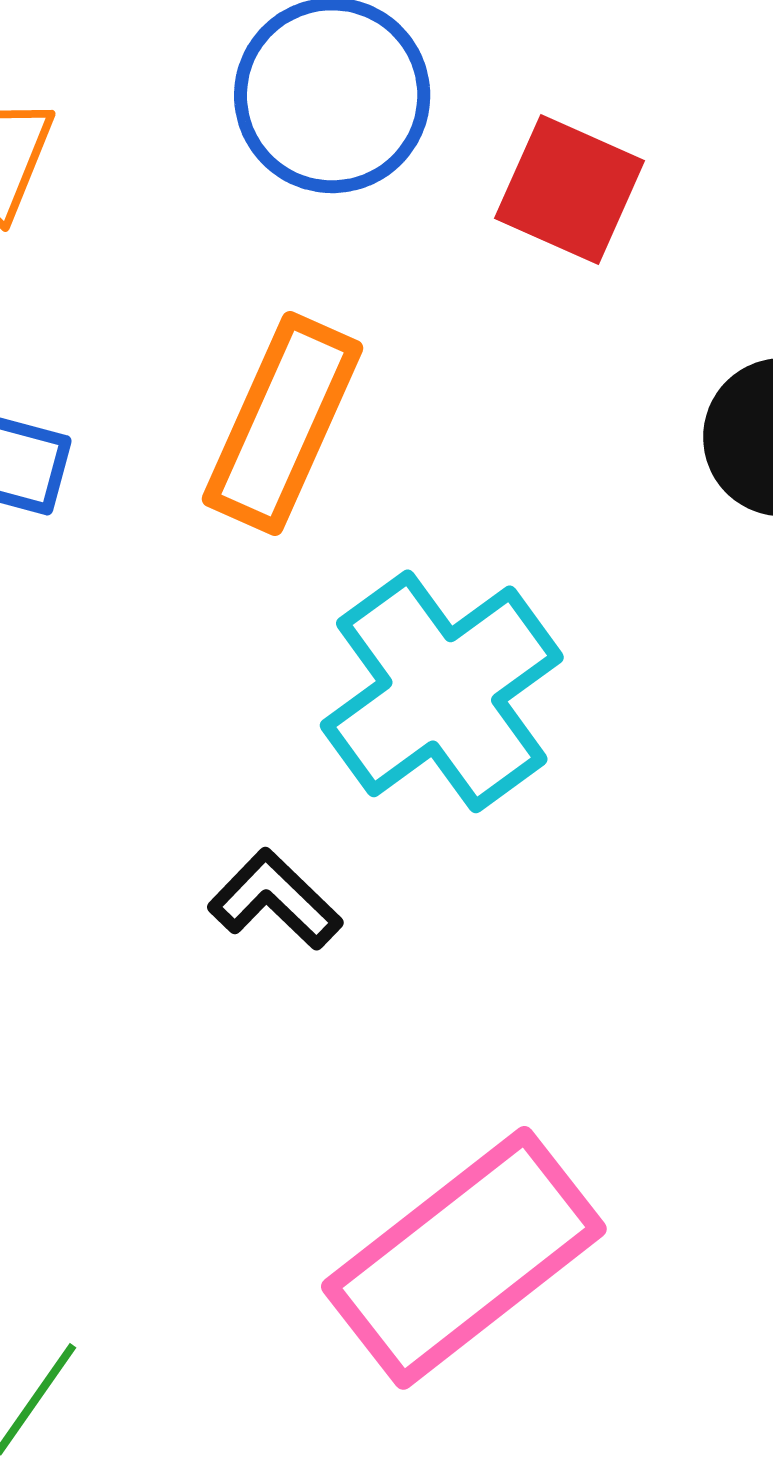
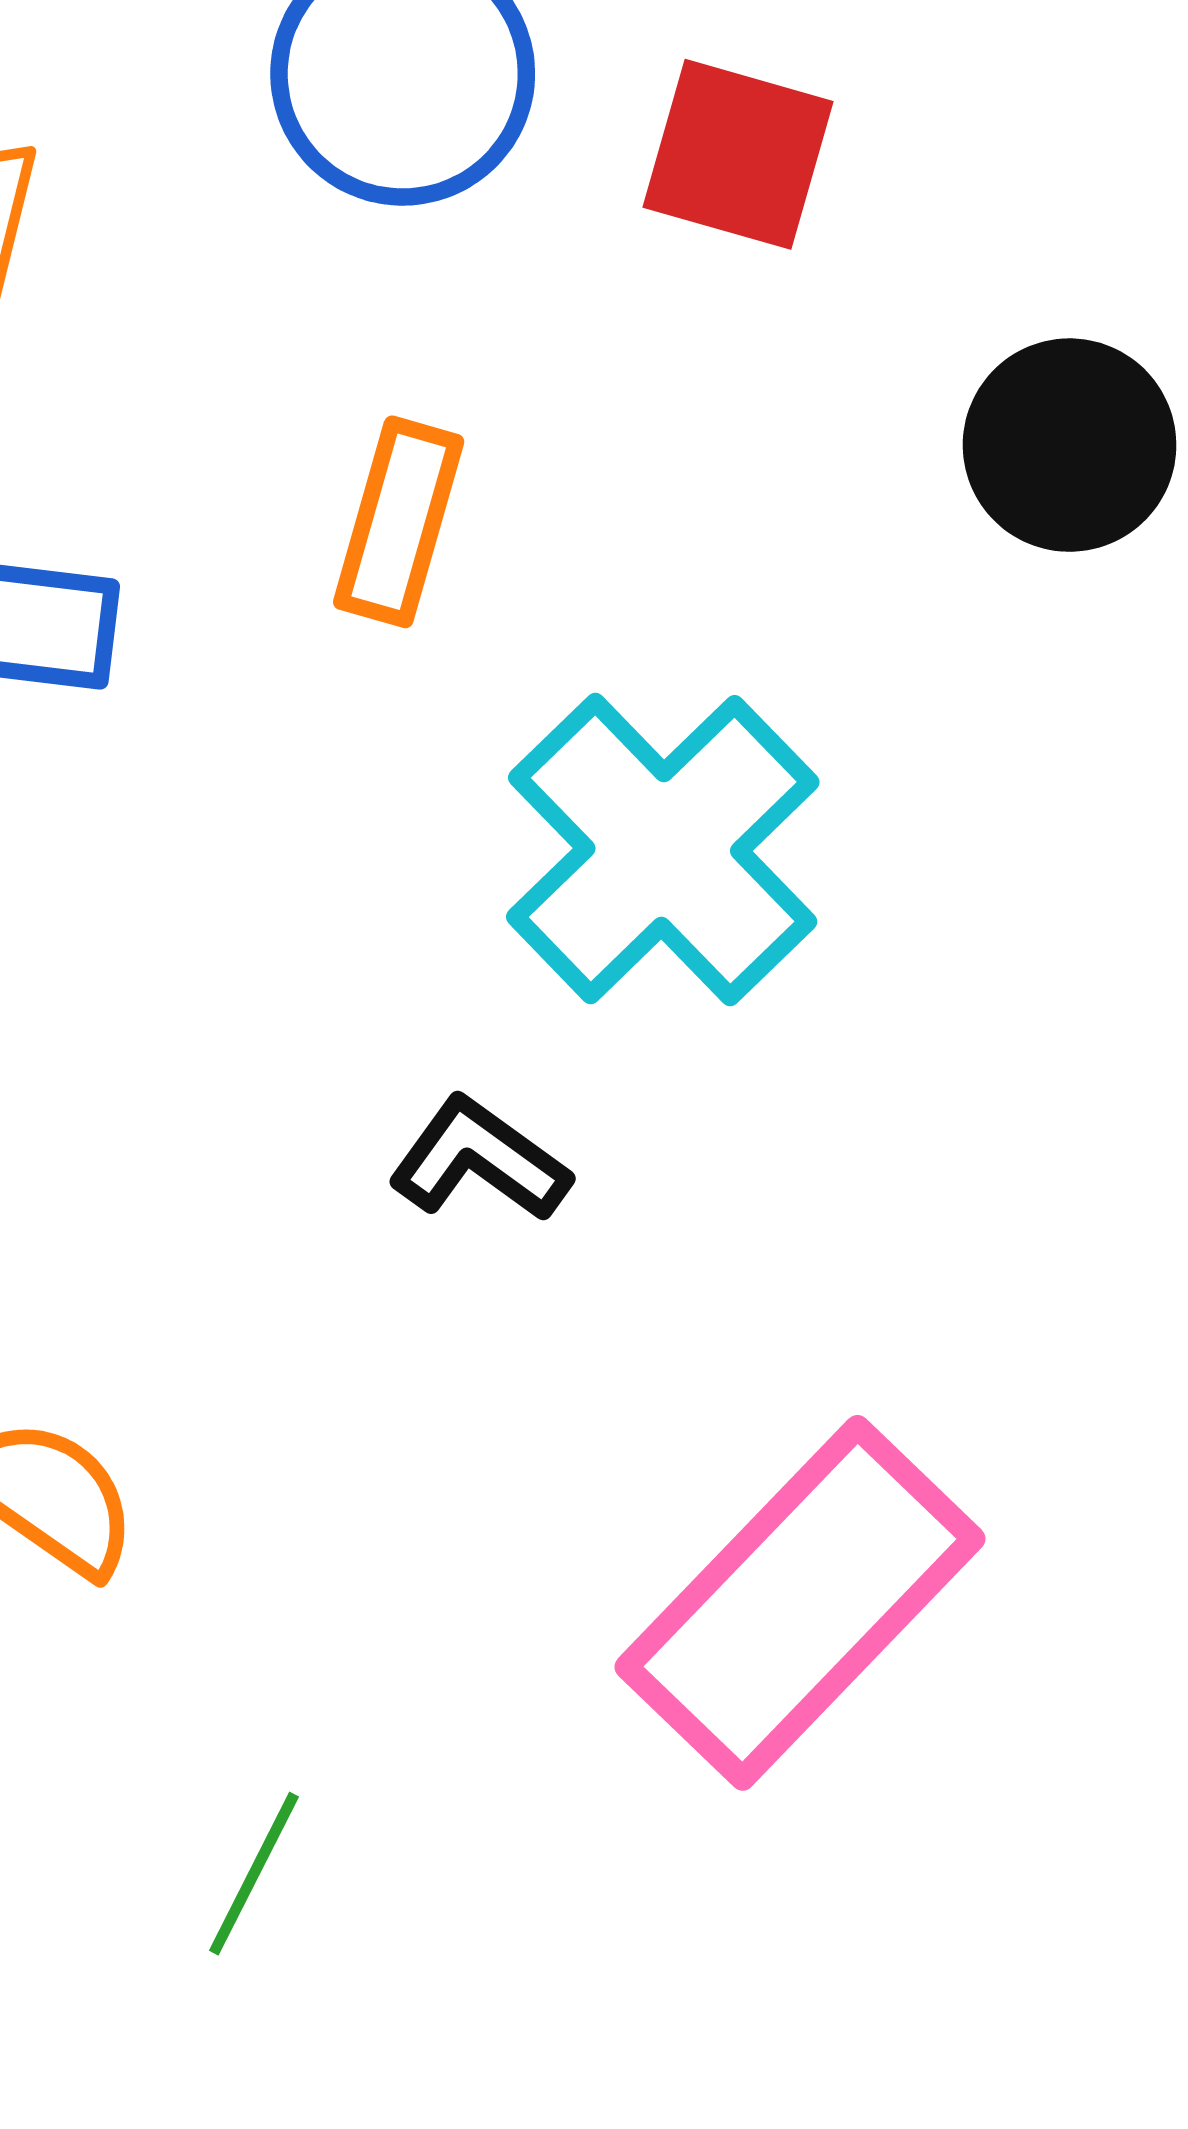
orange rectangle: (282, 424) -> (399, 522), size x0.7

